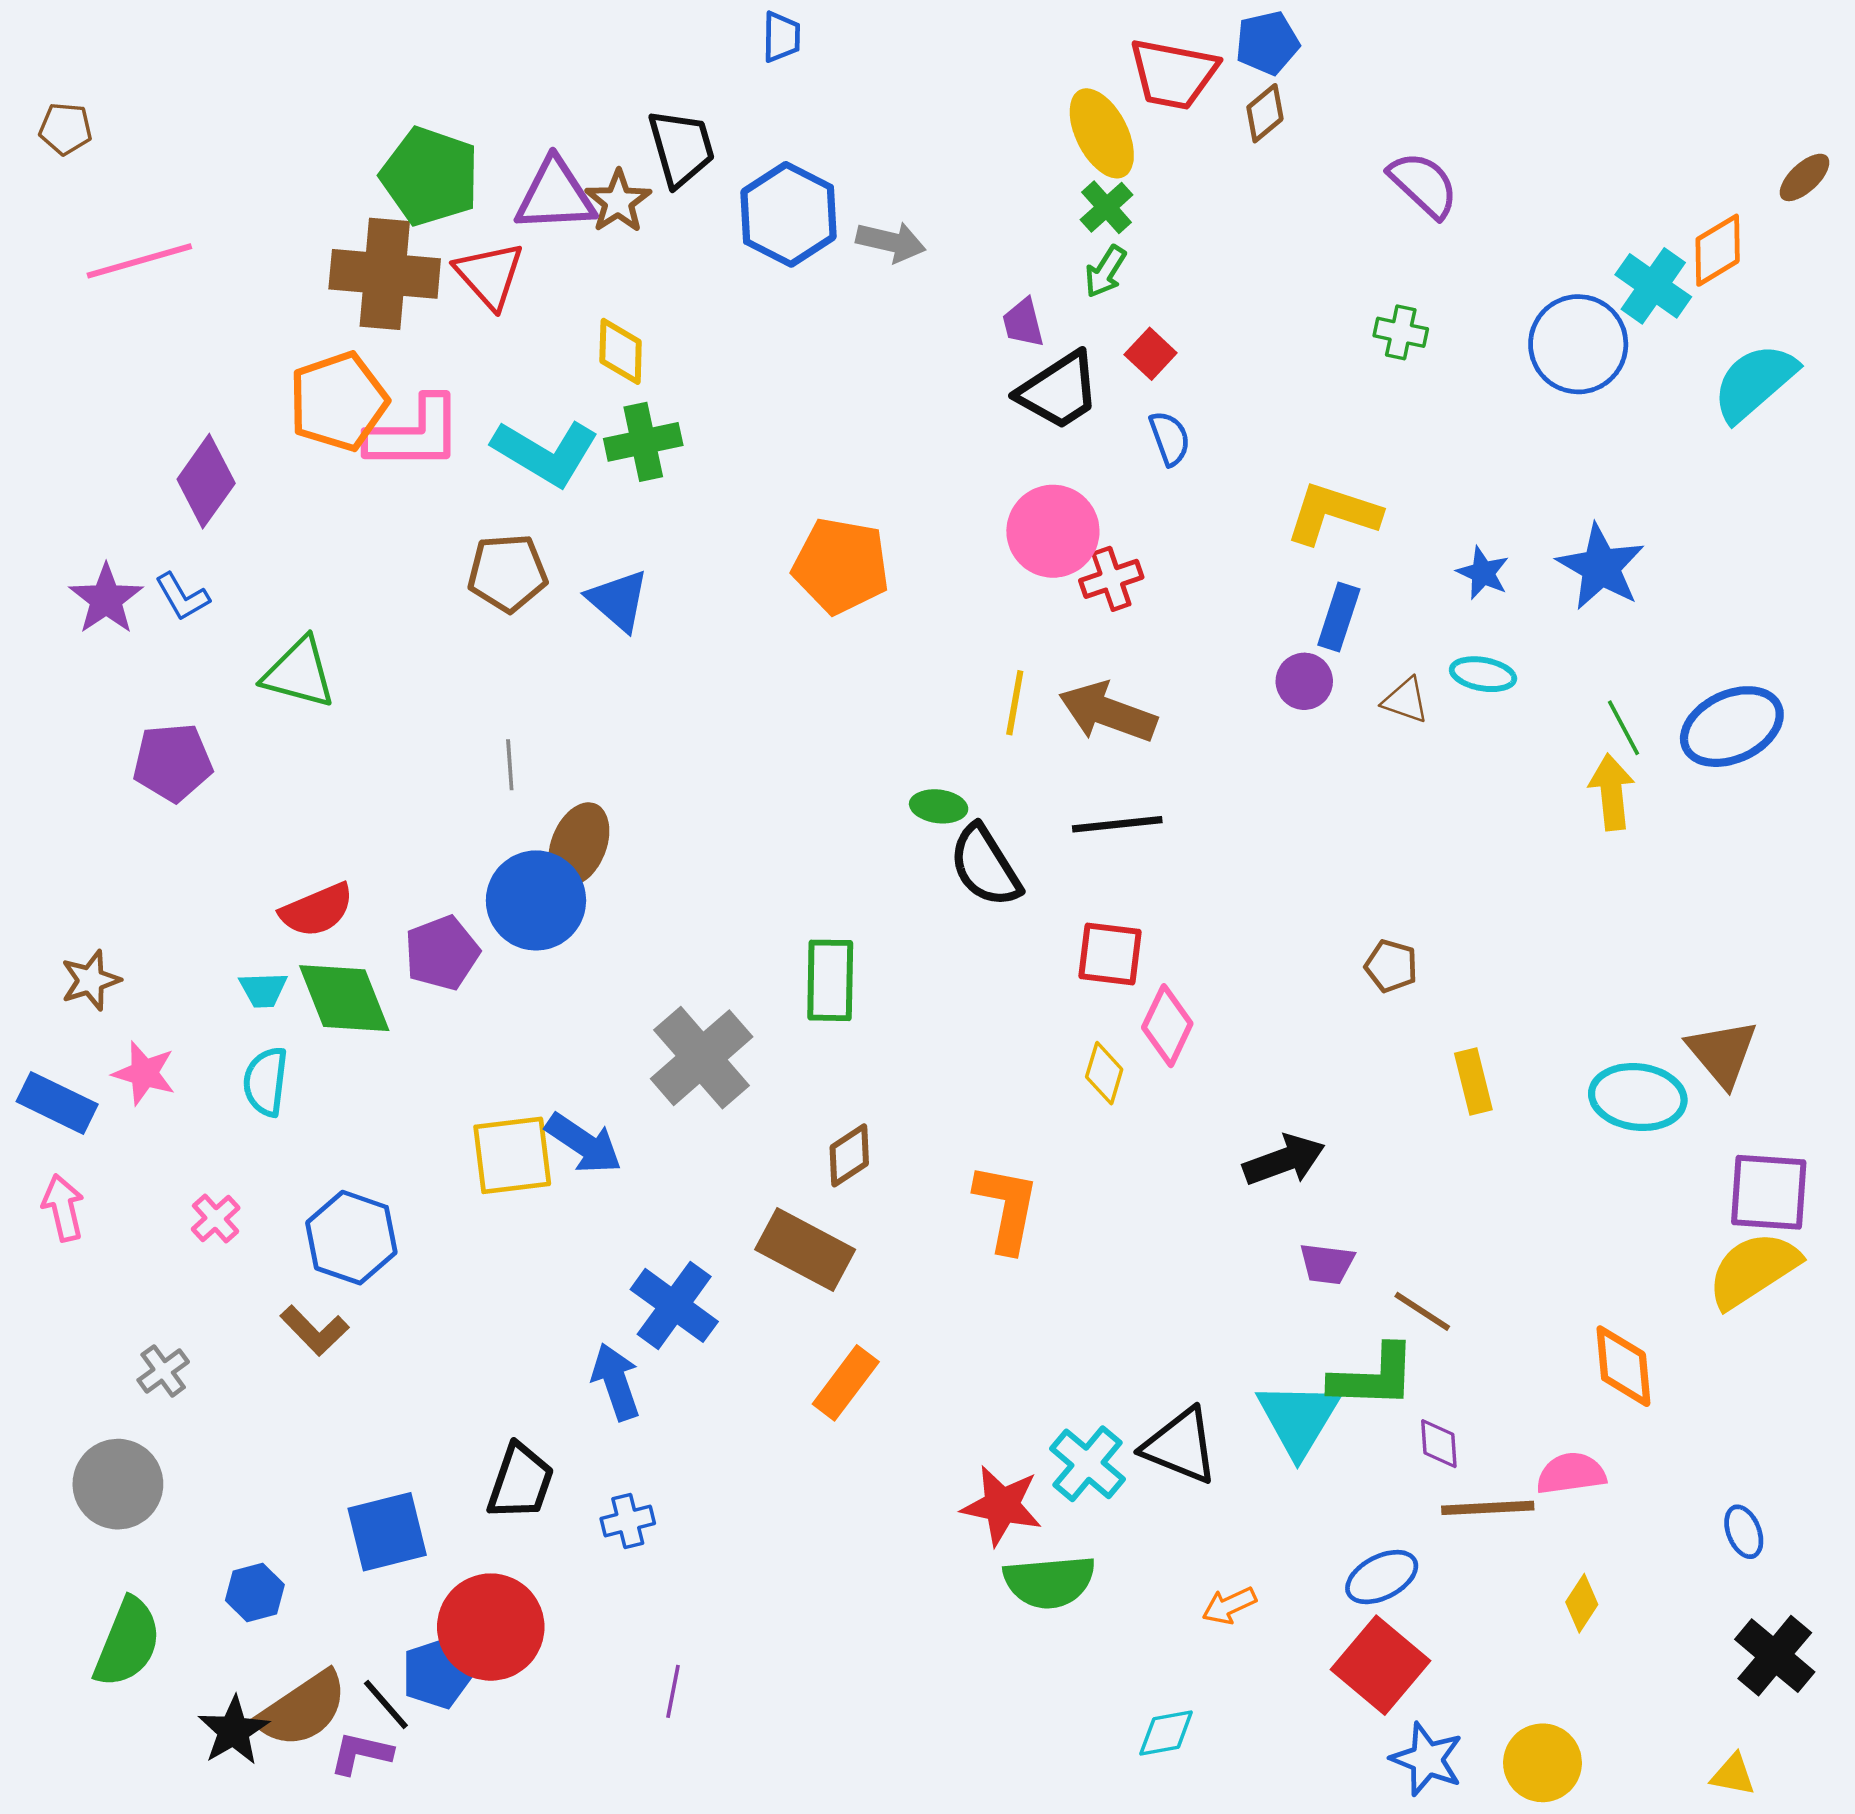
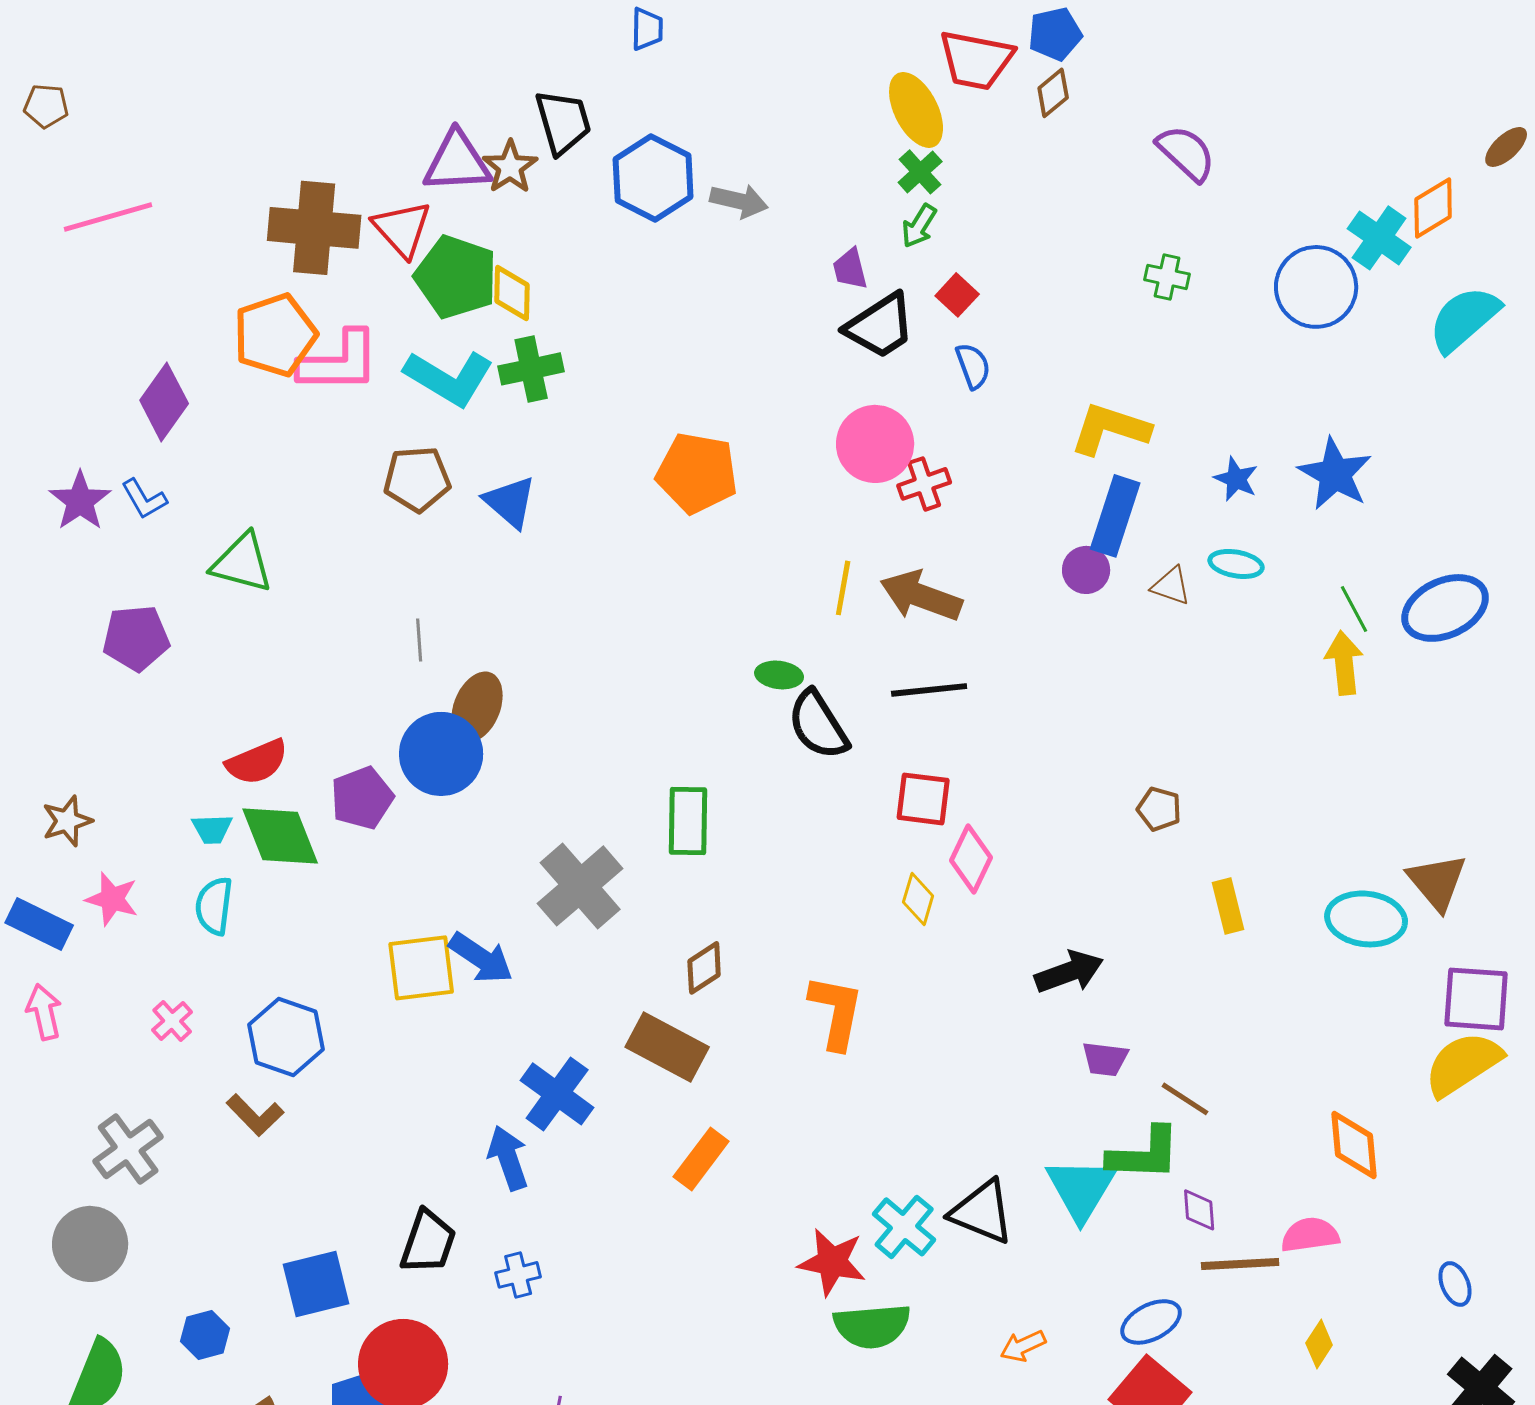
green pentagon: (430, 176) -> (456, 277), moved
blue rectangle: (1339, 617) -> (1115, 516), size x1.4
gray cross: (163, 1371) -> (128, 1149), size x1.6

